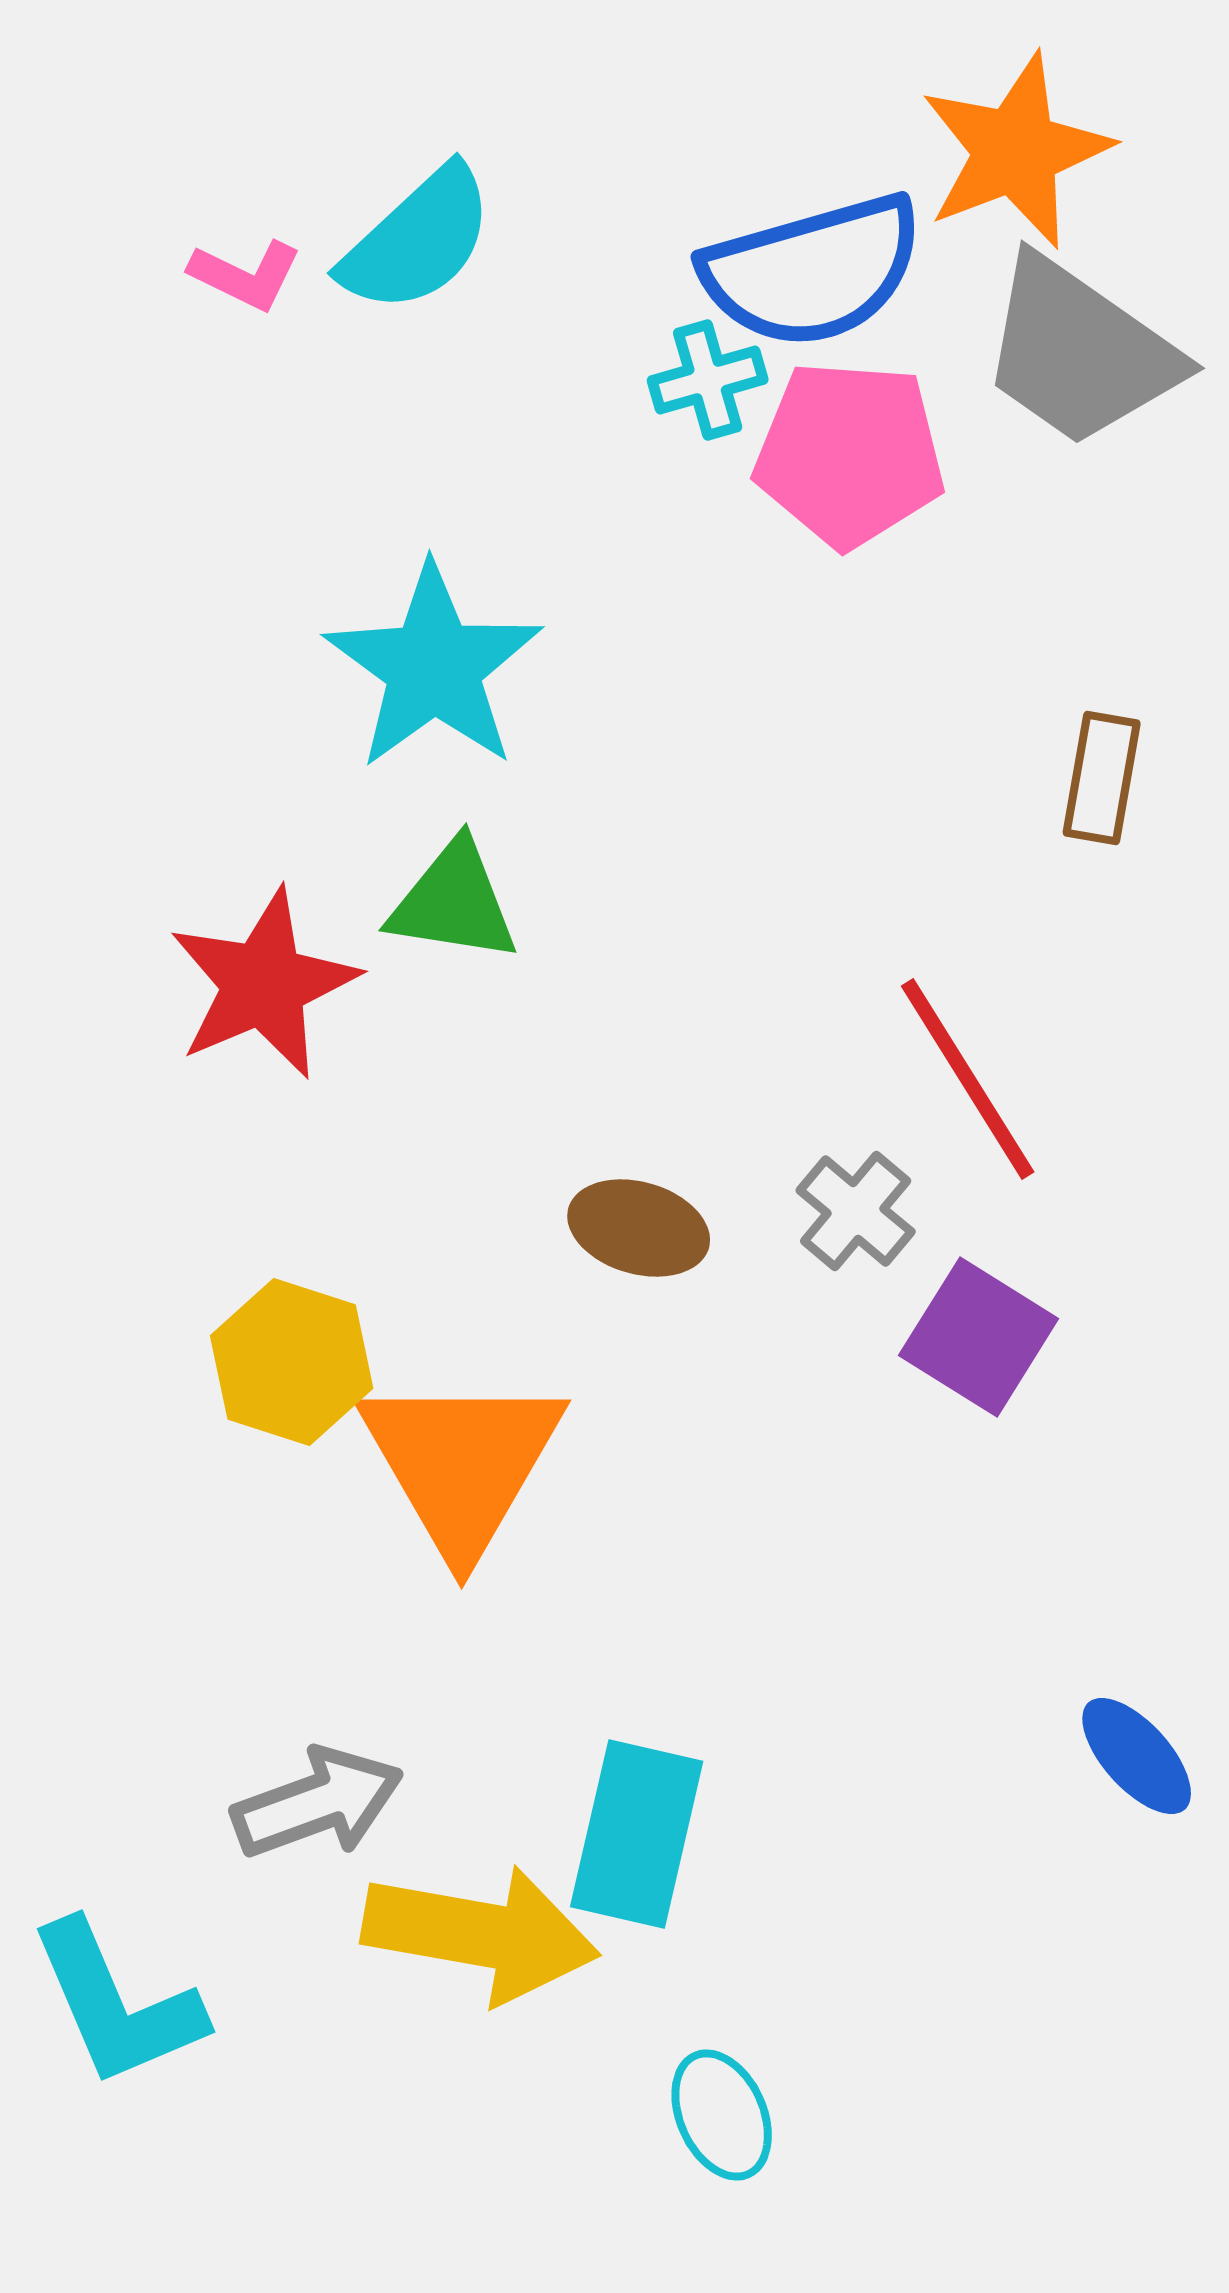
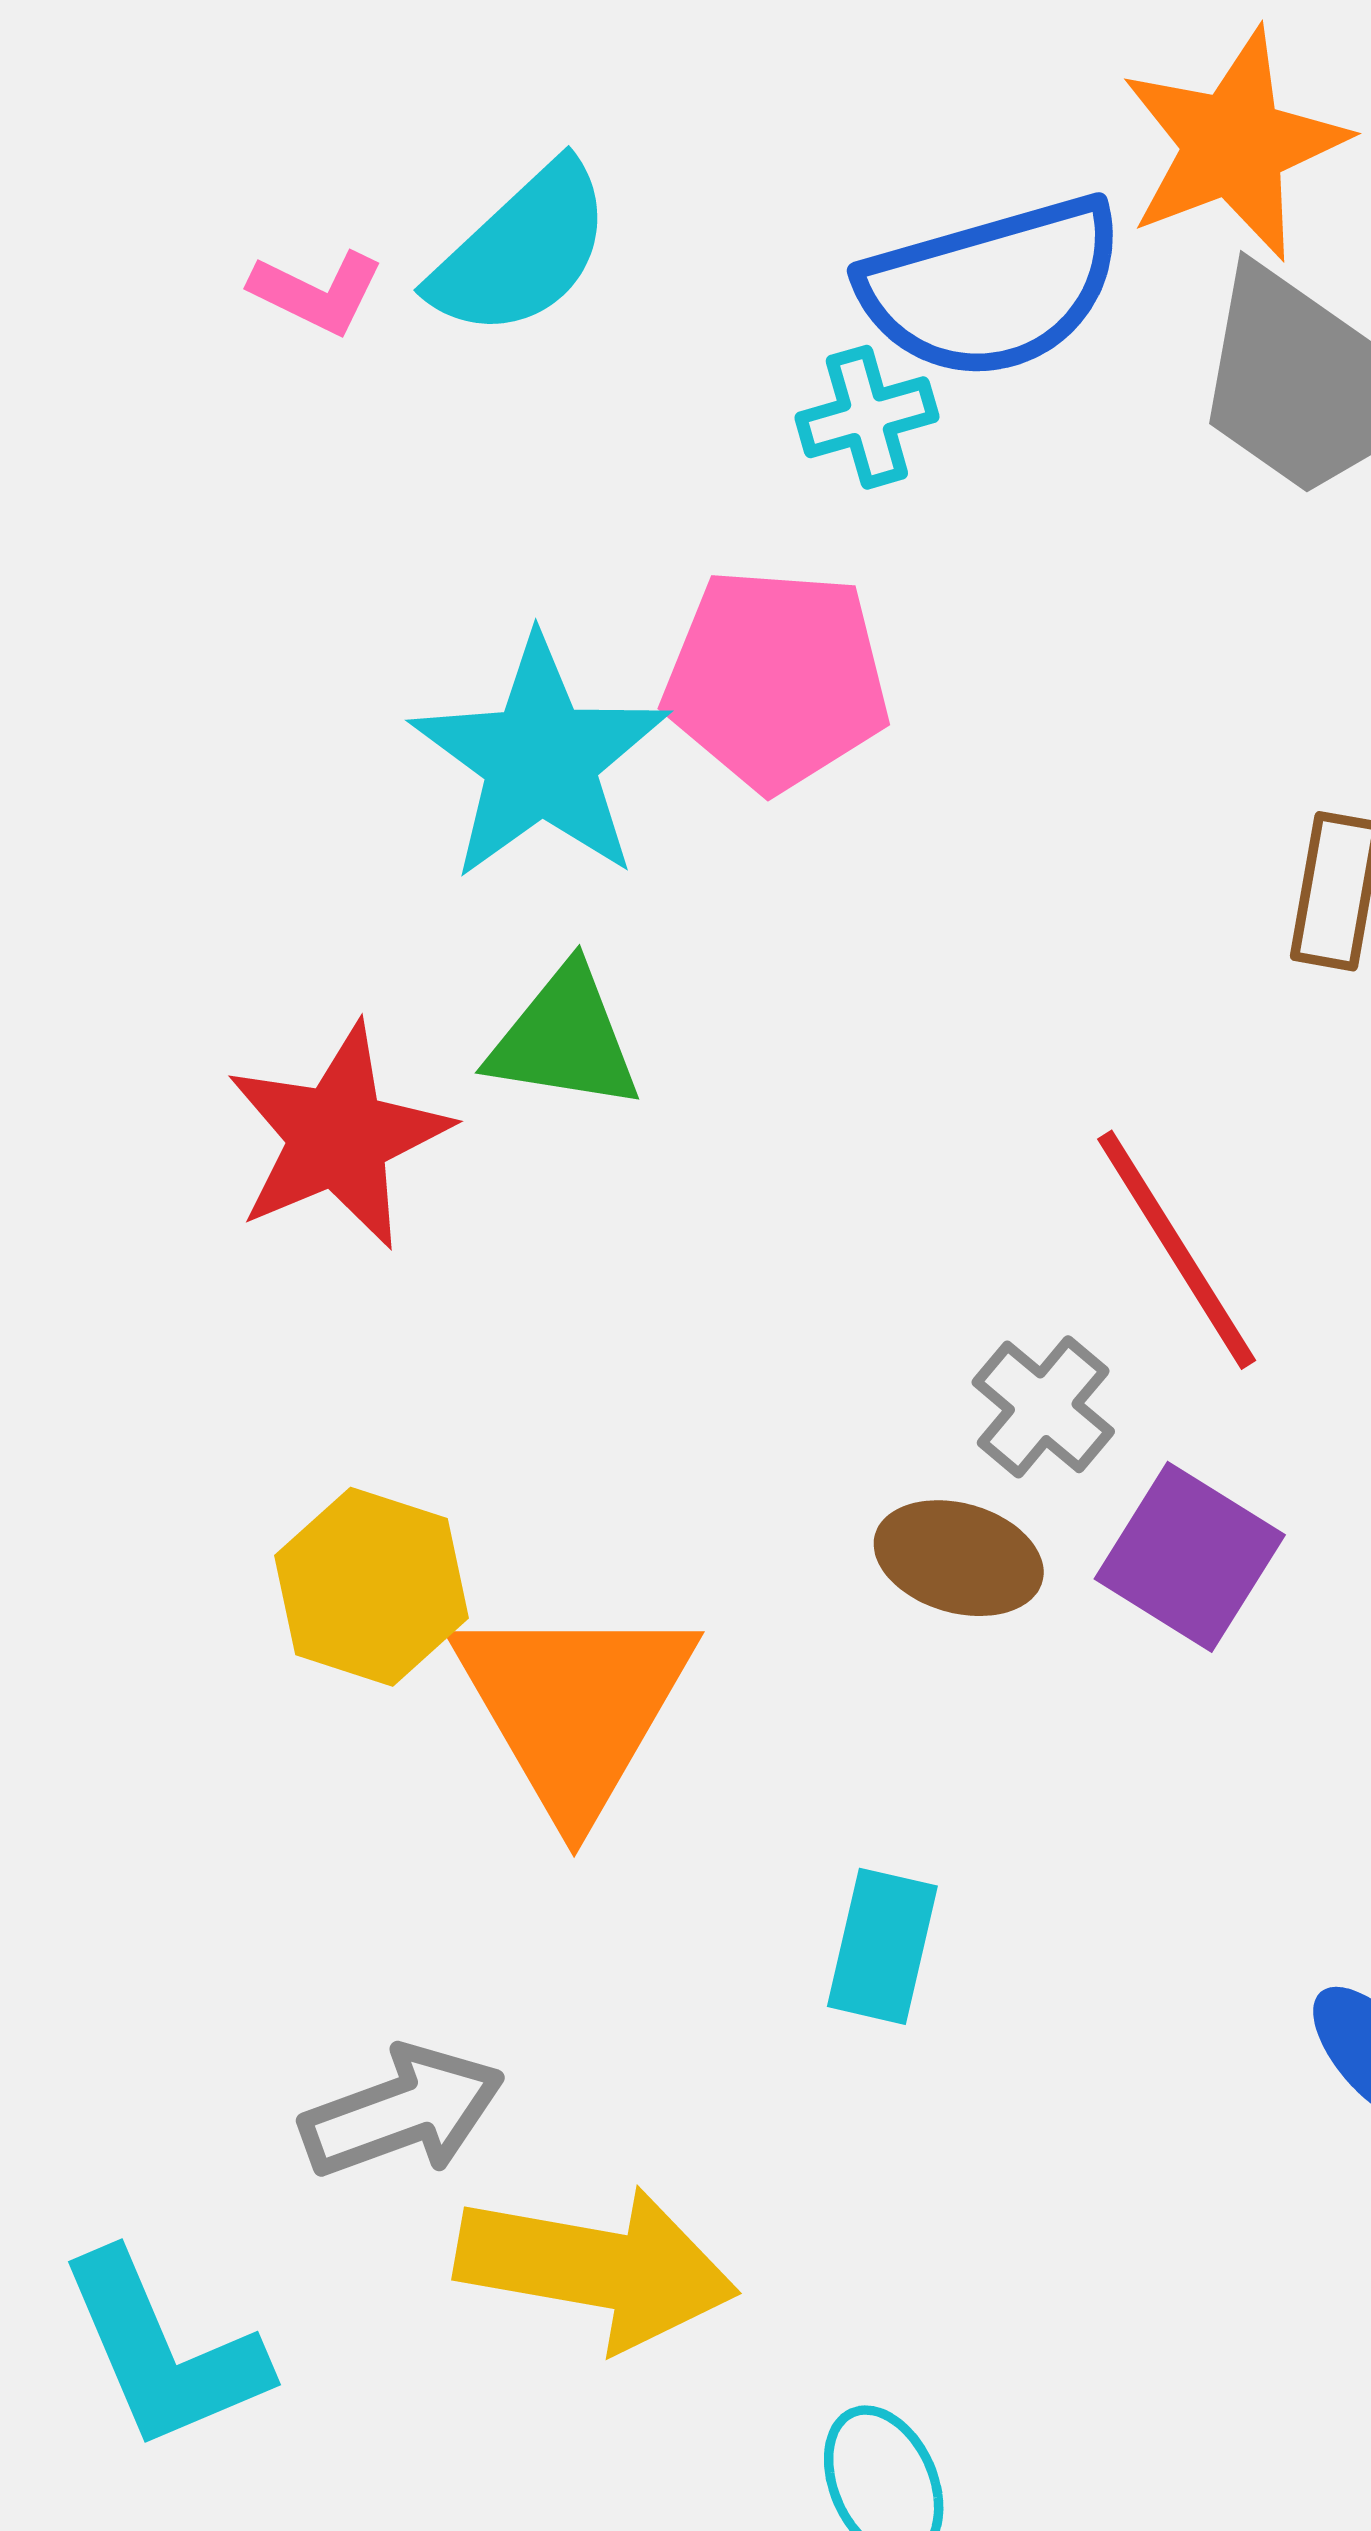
pink pentagon: (850, 454) -> (776, 679), moved
brown ellipse: (639, 1228) -> (959, 1558), moved
cyan rectangle: (637, 1834) -> (882, 1946), moved, size x0.7

